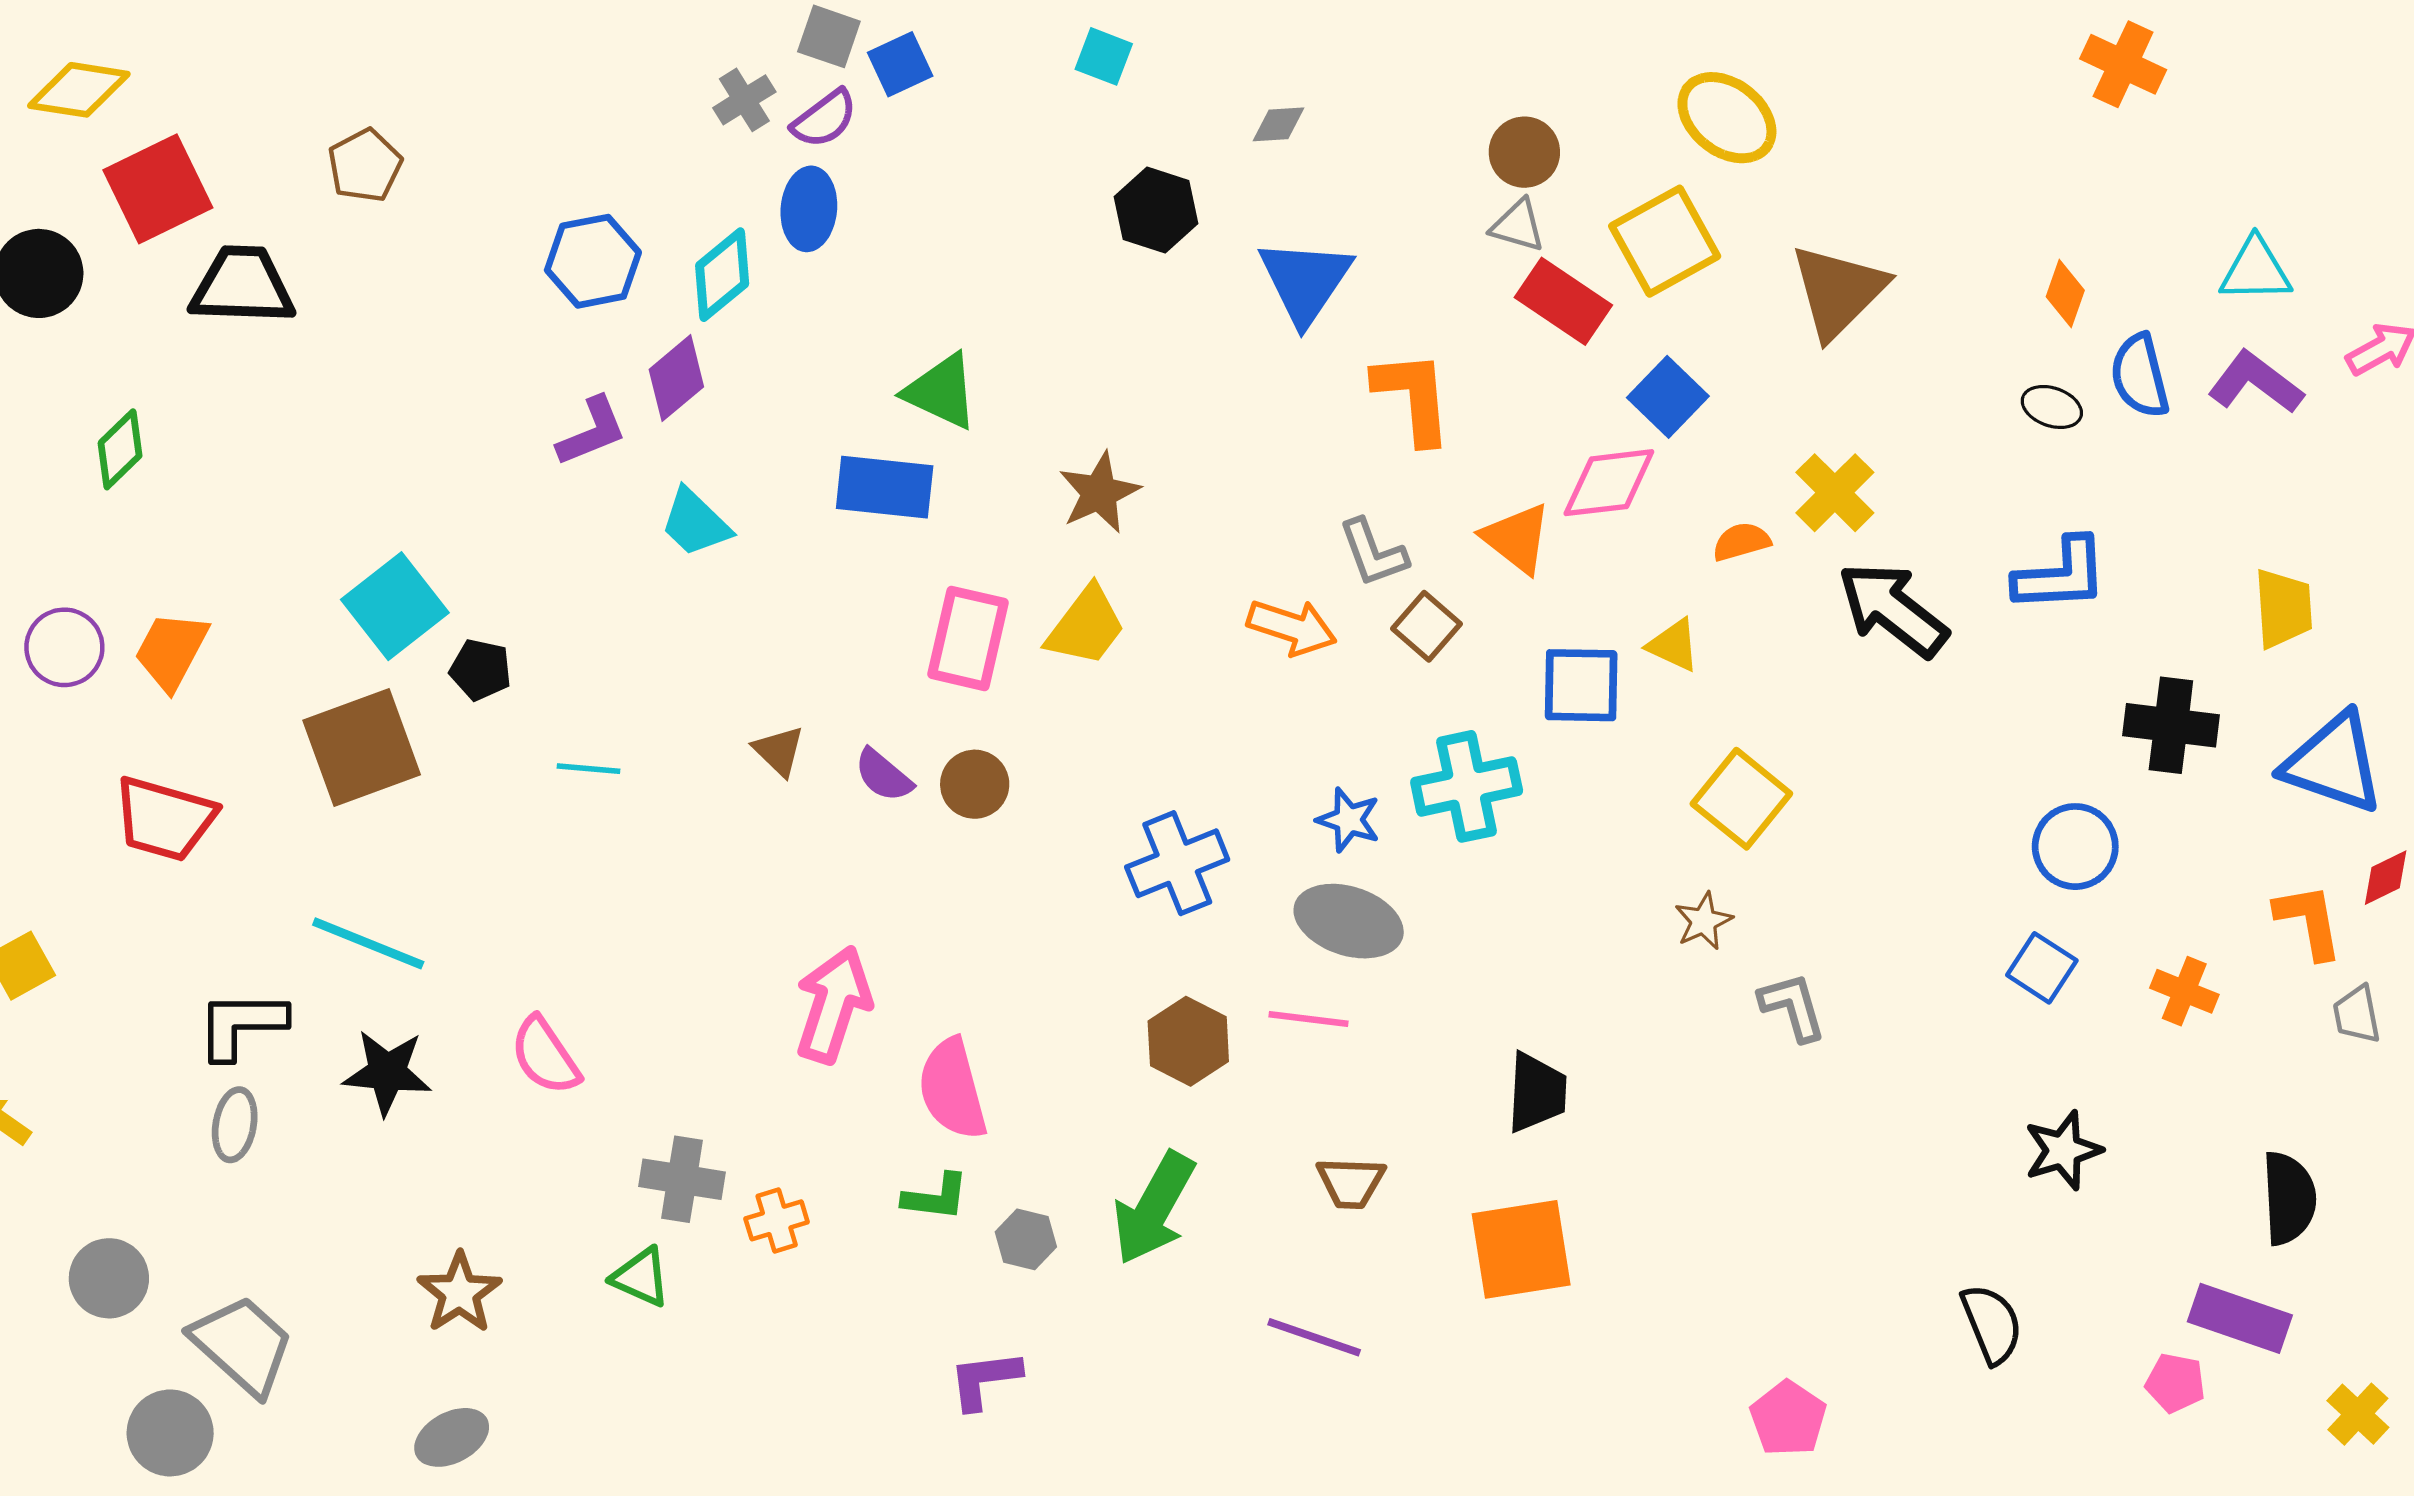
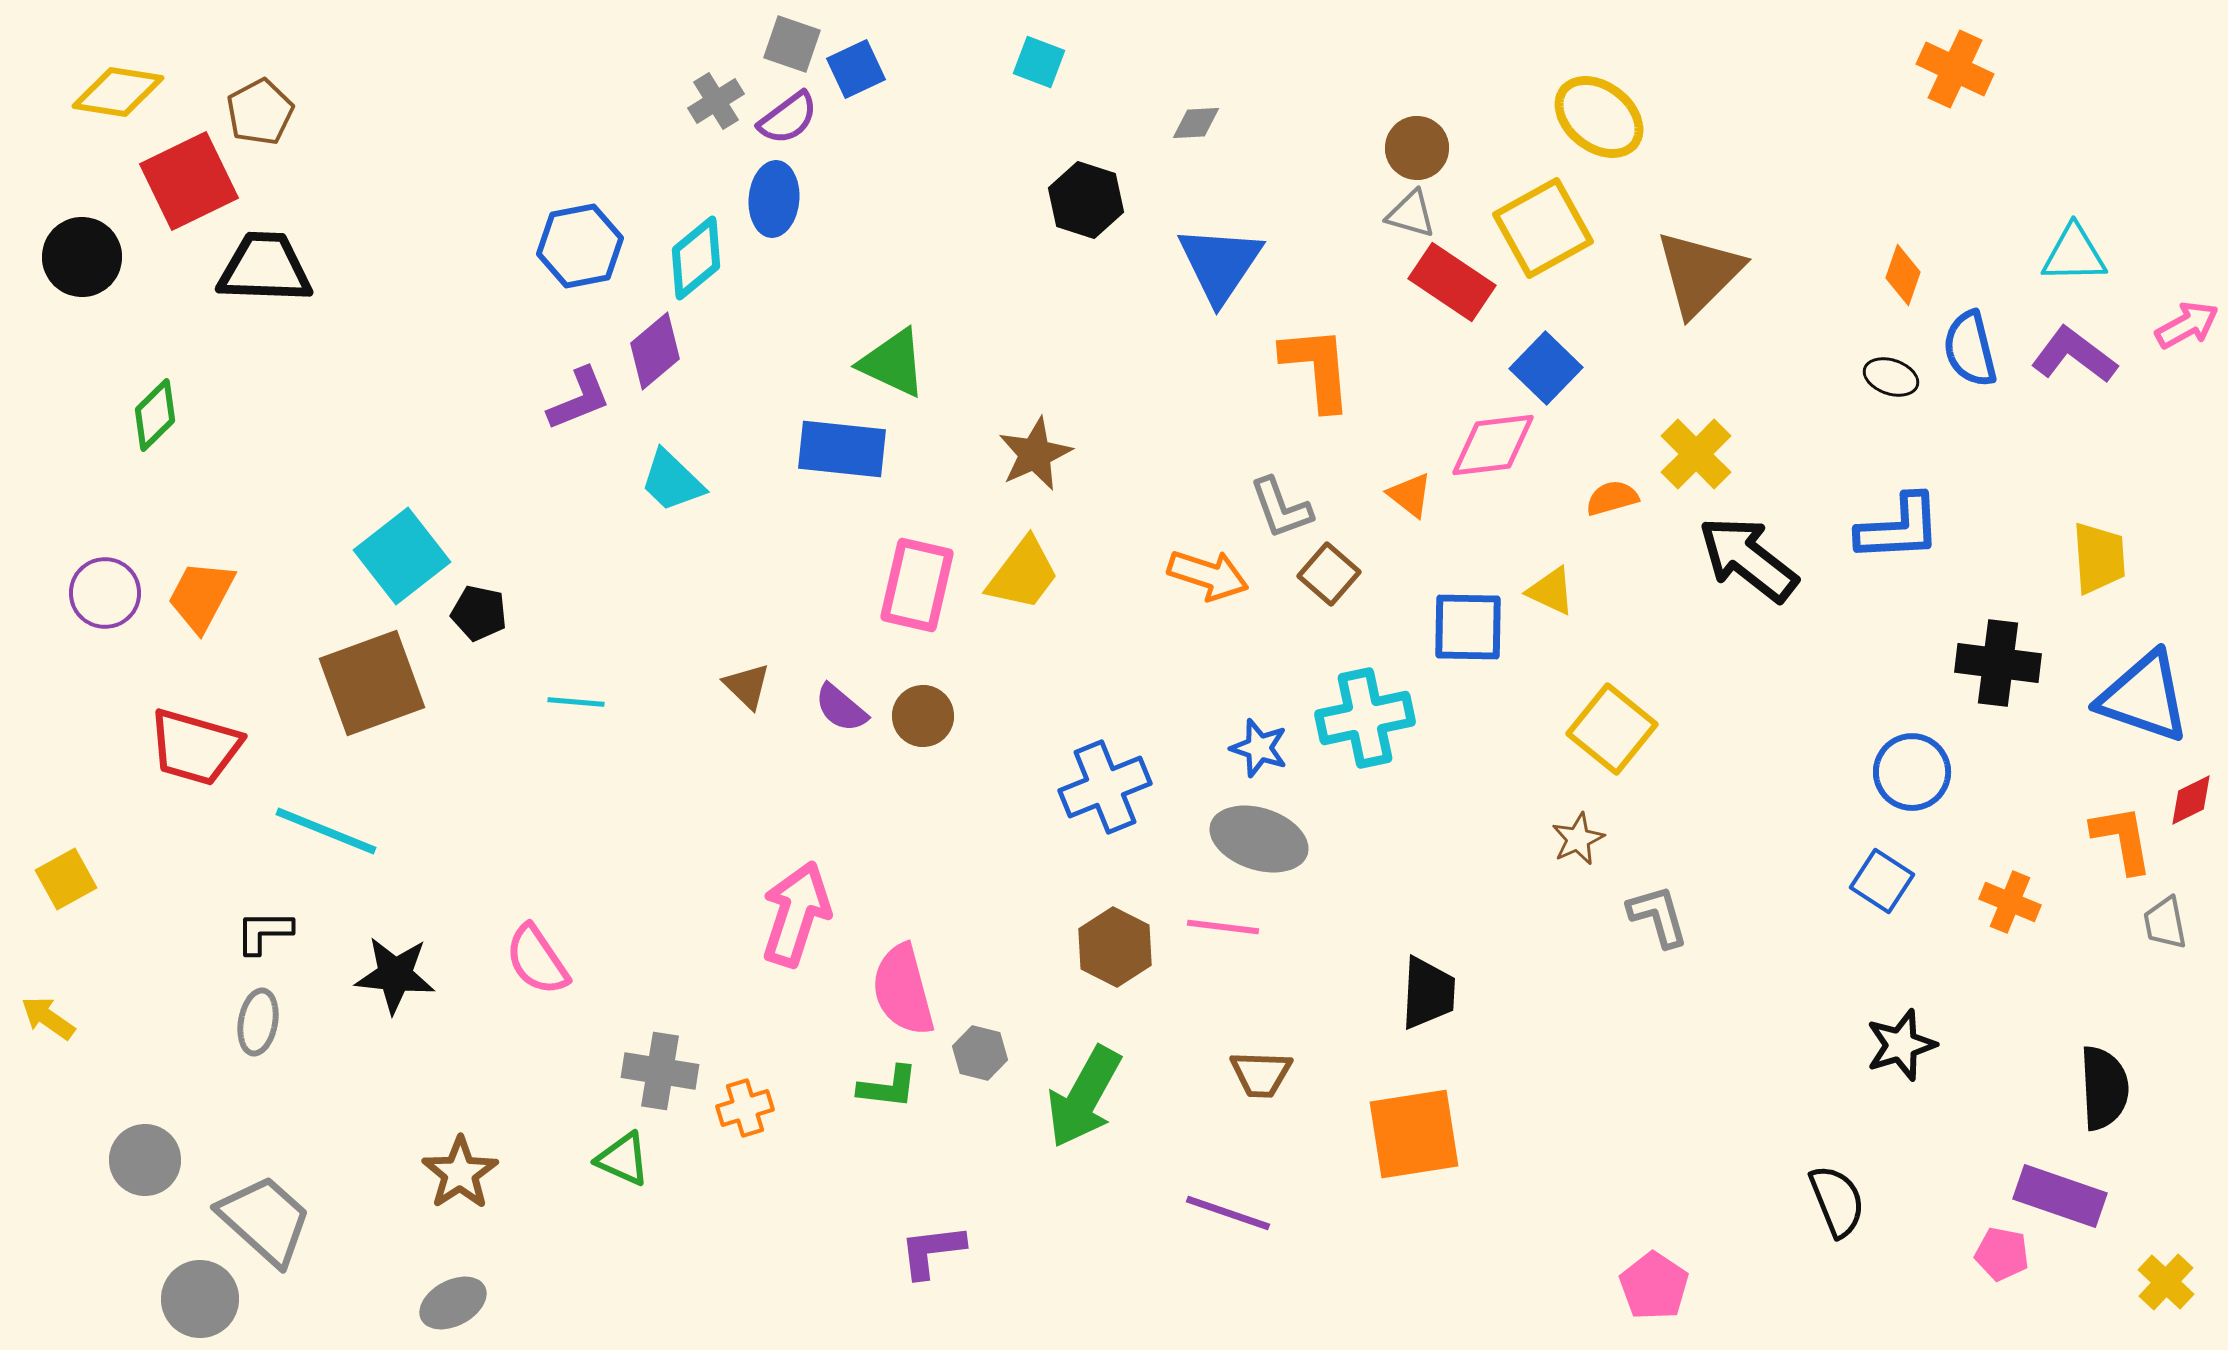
brown pentagon: (365, 166) -> (260, 112), moved
orange triangle: (1517, 538) -> (1410, 495), size x0.7
cyan line: (368, 943) -> (326, 831), moved
black L-shape: (241, 1025) -> (264, 932), size x0.7
gray hexagon: (1026, 1239) -> (980, 1053), moved

